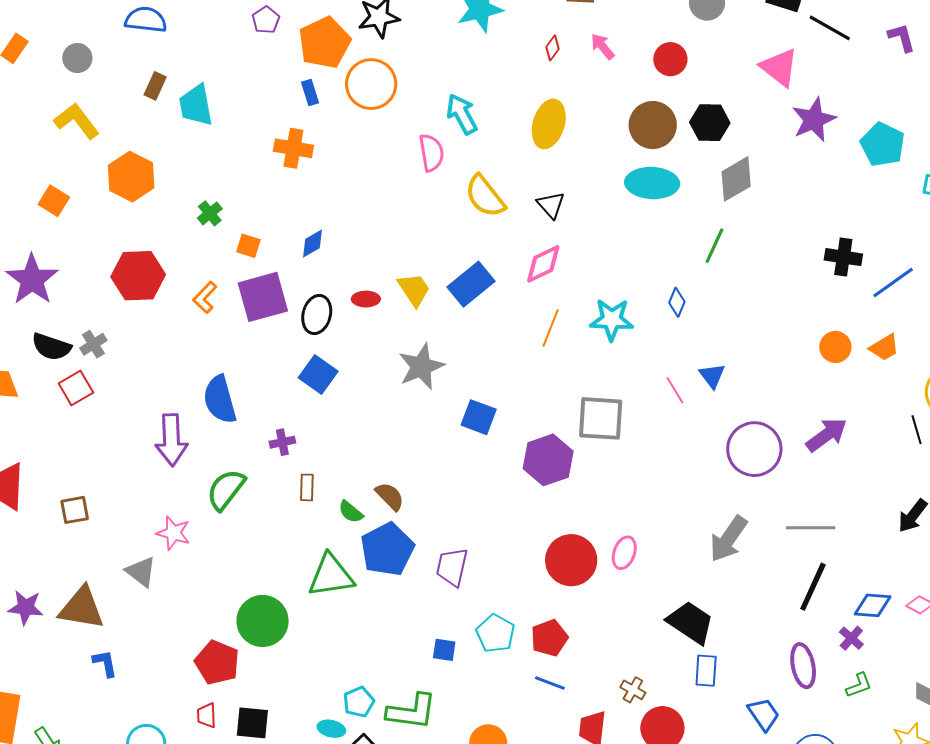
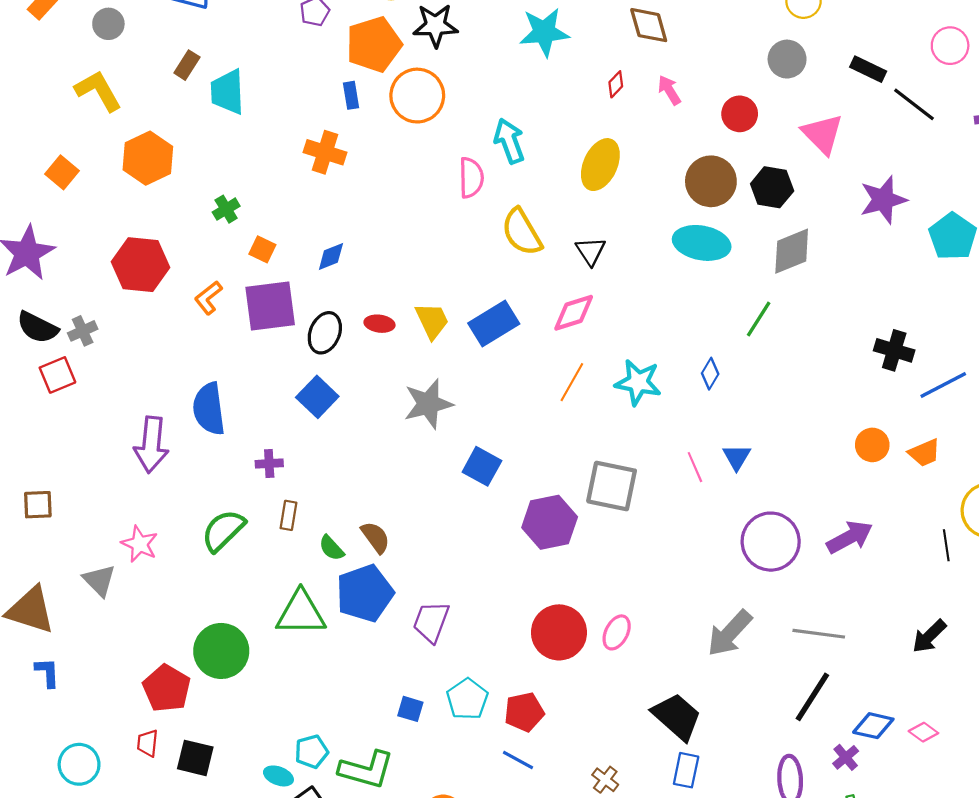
pink triangle: (779, 67) -> (822, 134), moved
green semicircle: (226, 490) -> (223, 531), moved

